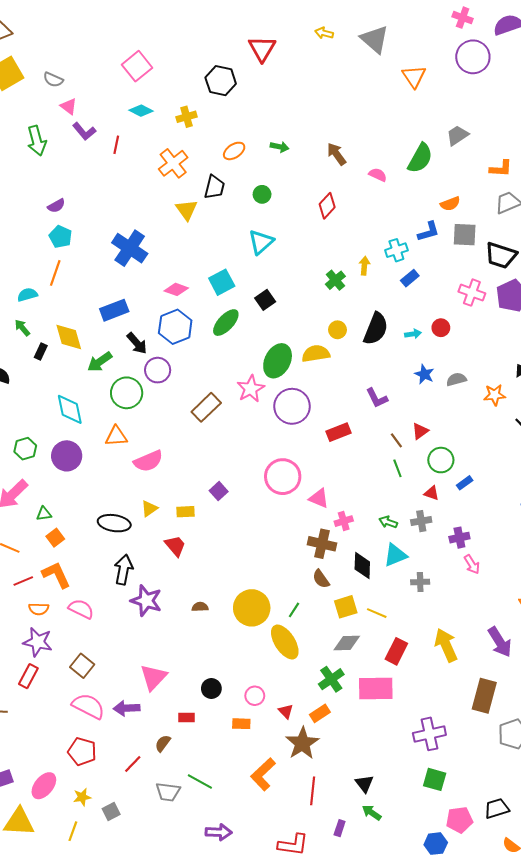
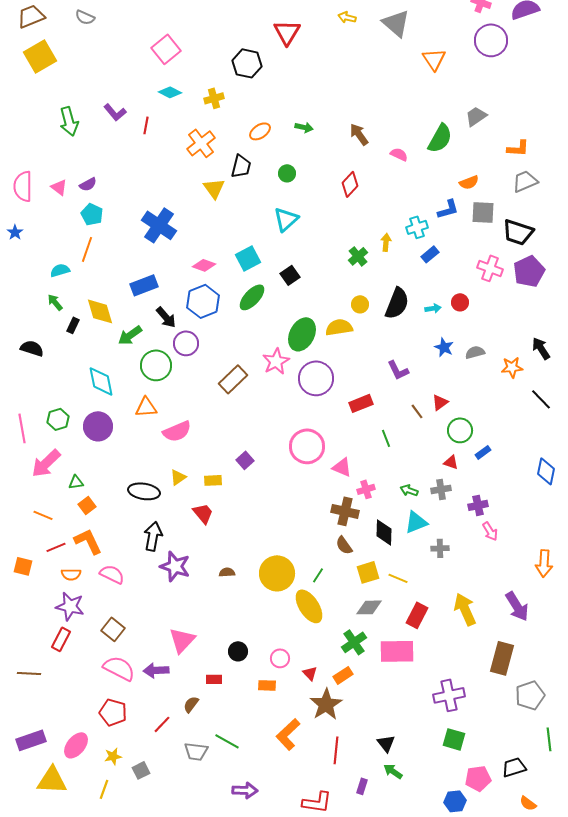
gray semicircle: (53, 80) -> (85, 17), moved
pink triangle: (69, 106) -> (59, 187), moved
green line: (397, 468) -> (386, 438), moved

